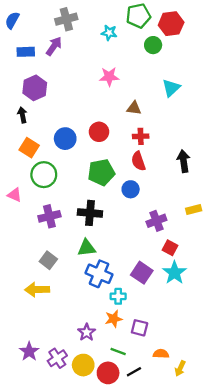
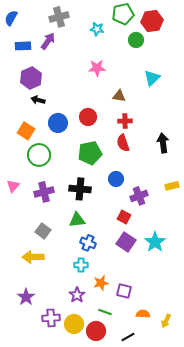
black arrow: (22, 115) -> (38, 100), moved, turned -64
blue circle: (131, 189) -> (116, 179), moved
pink triangle: (14, 195) -> (13, 186), moved, turned 48
red square: (170, 248) -> (124, 217), moved
blue cross: (99, 274) -> (88, 243), size x0.7
cyan cross: (118, 296) -> (81, 265), moved
purple star: (29, 352) -> (26, 297), moved
purple cross: (57, 358) -> (51, 318), turned 30
yellow arrow: (180, 368) -> (166, 321), moved
black line: (134, 372) -> (128, 337), moved

